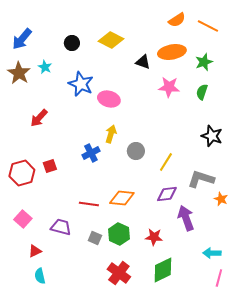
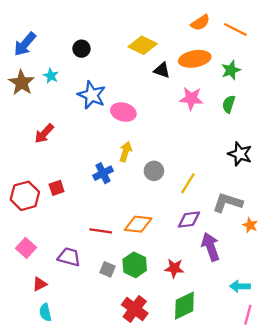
yellow diamond: (111, 40) -> (143, 45), moved

